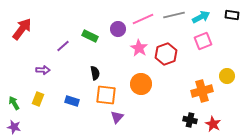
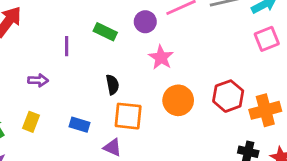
purple line: (63, 46) -> (67, 46), turned -48
pink star: (139, 48) -> (161, 57), moved
red hexagon: (166, 54) -> (228, 96), moved
purple triangle: (117, 117) -> (112, 147), moved, turned -48

